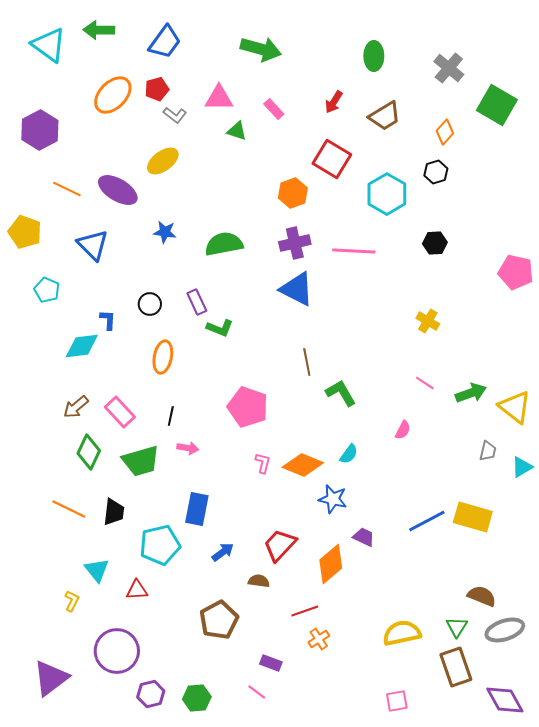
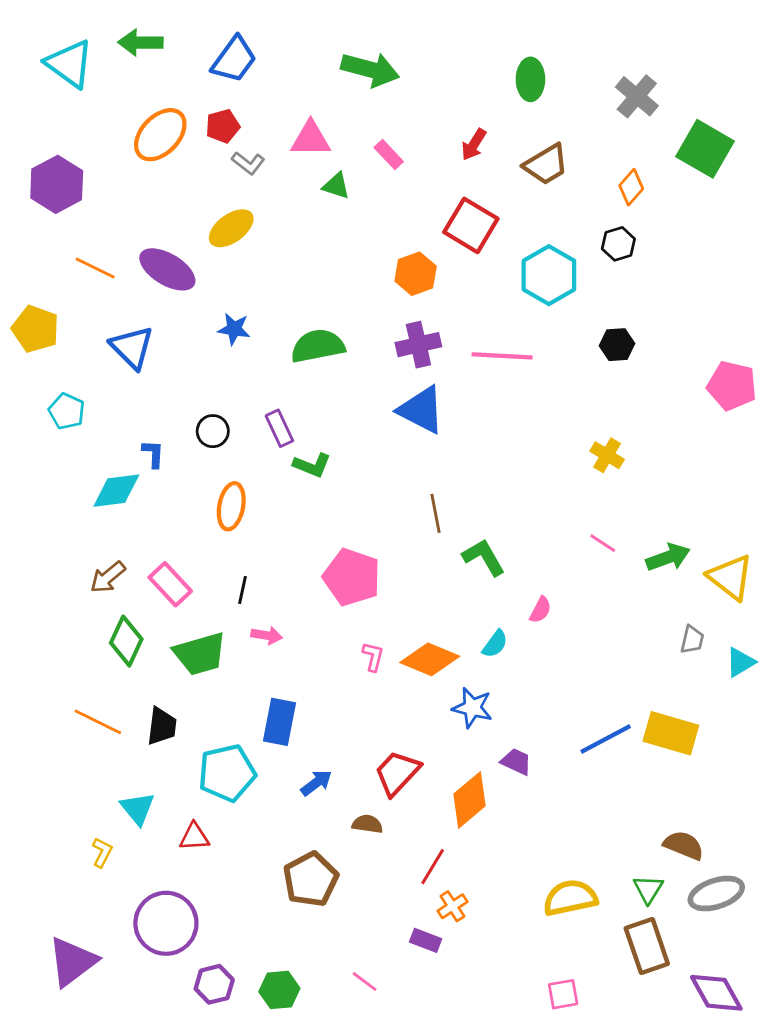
pink semicircle: (403, 430) -> (540, 610), moved
red line: (305, 611) -> (433, 867), turned -40
purple rectangle: (271, 663) -> (426, 940), moved

